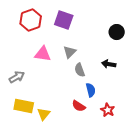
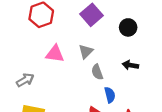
purple square: (64, 20) -> (92, 15), moved, turned 30
black circle: (117, 32) -> (128, 27), moved

